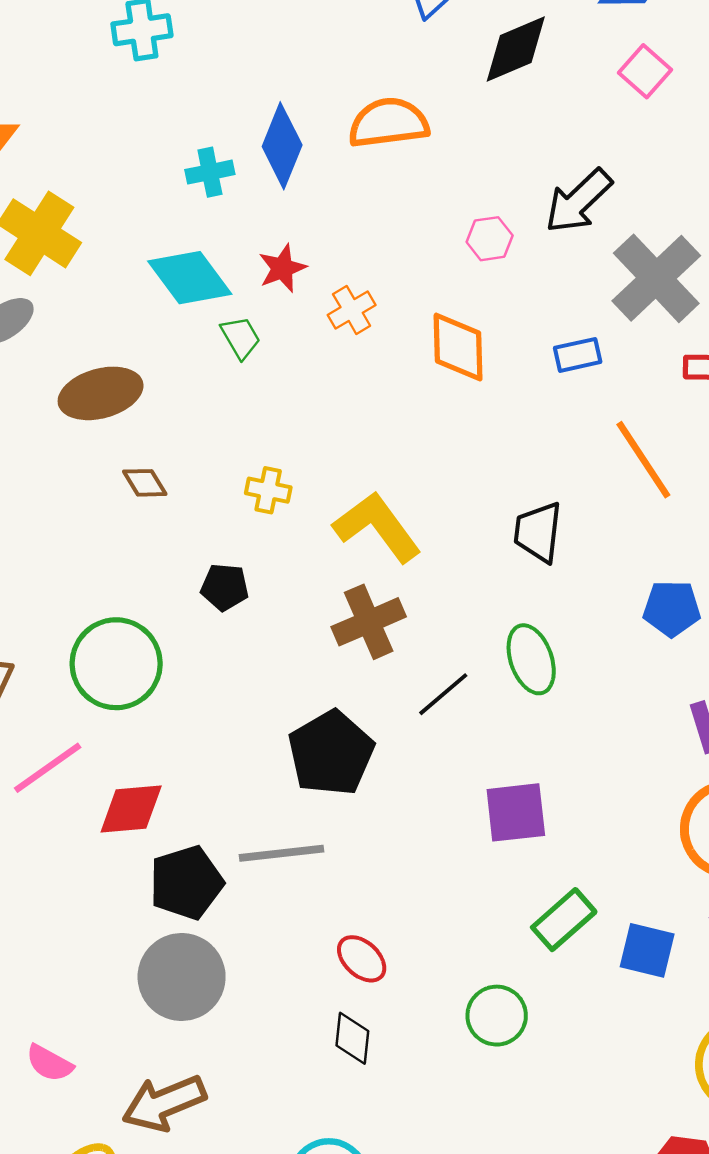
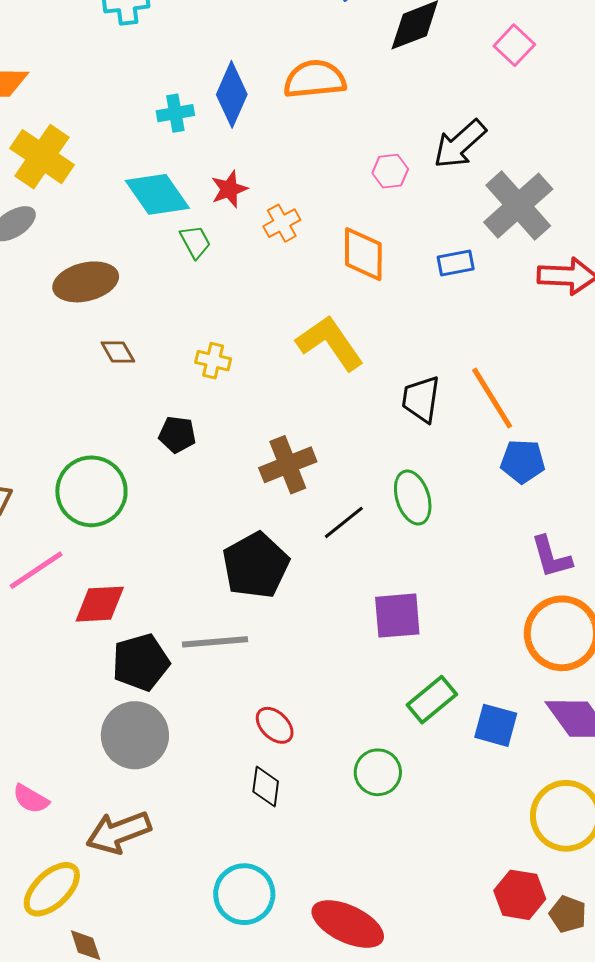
orange line: (643, 460) -> (492, 398), moved
yellow L-shape: (377, 527) -> (330, 343), moved

